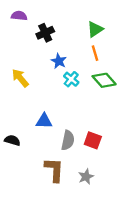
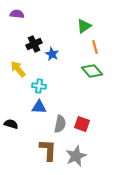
black cross: (45, 33) -> (34, 44), moved
orange line: (95, 53) -> (95, 47), moved
cyan cross: (71, 79) -> (39, 86), moved, turned -32
gray star: (86, 177) -> (76, 156), size x1.5

